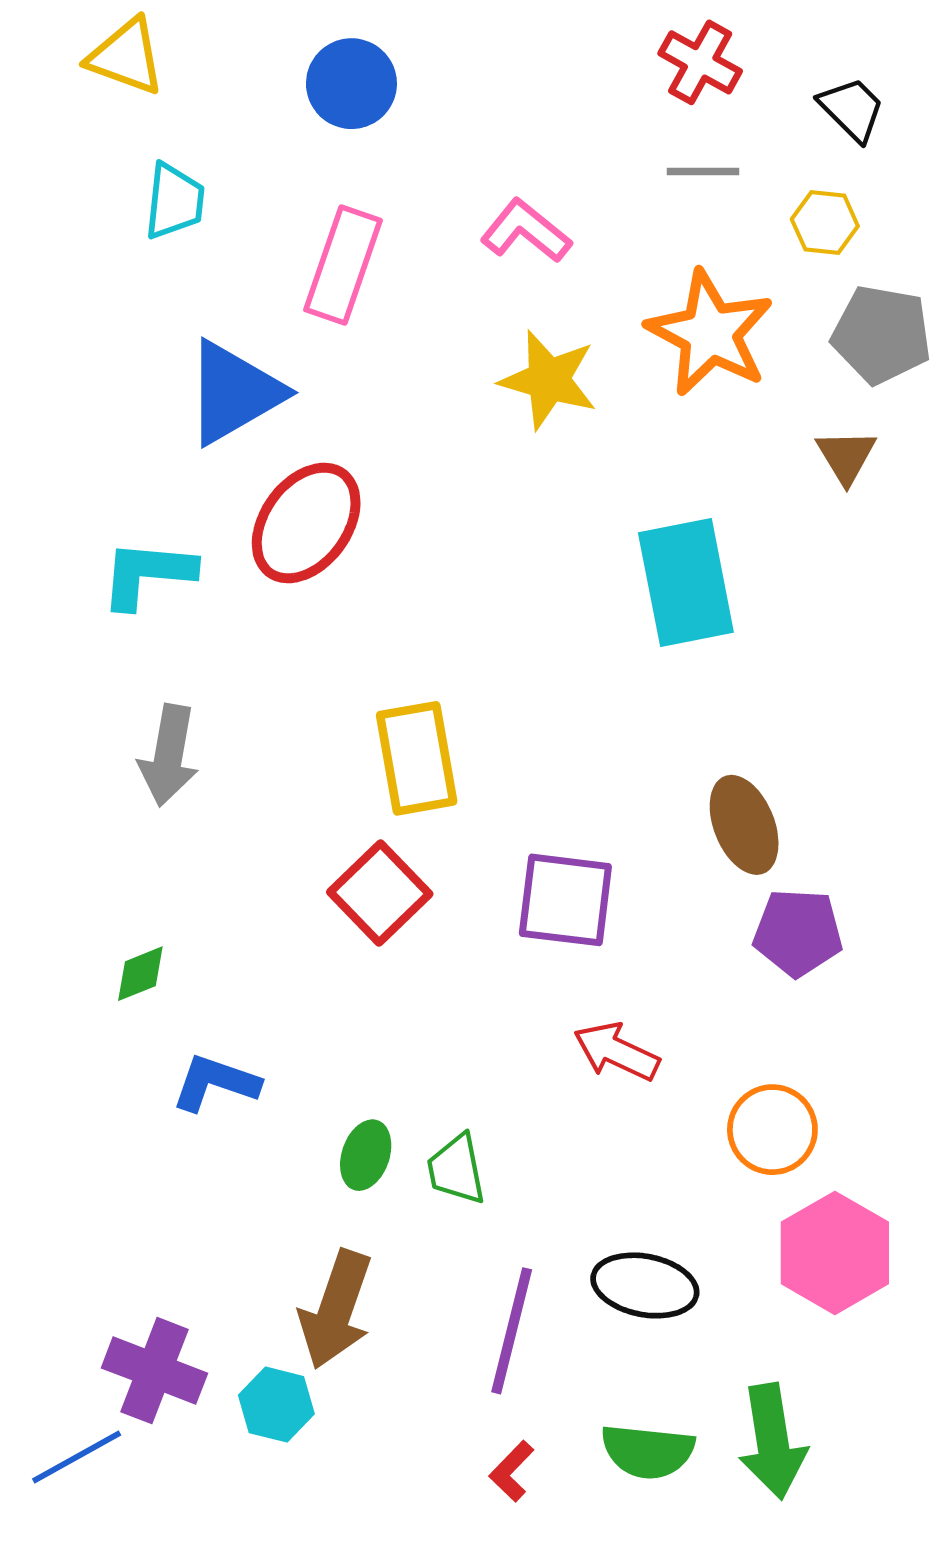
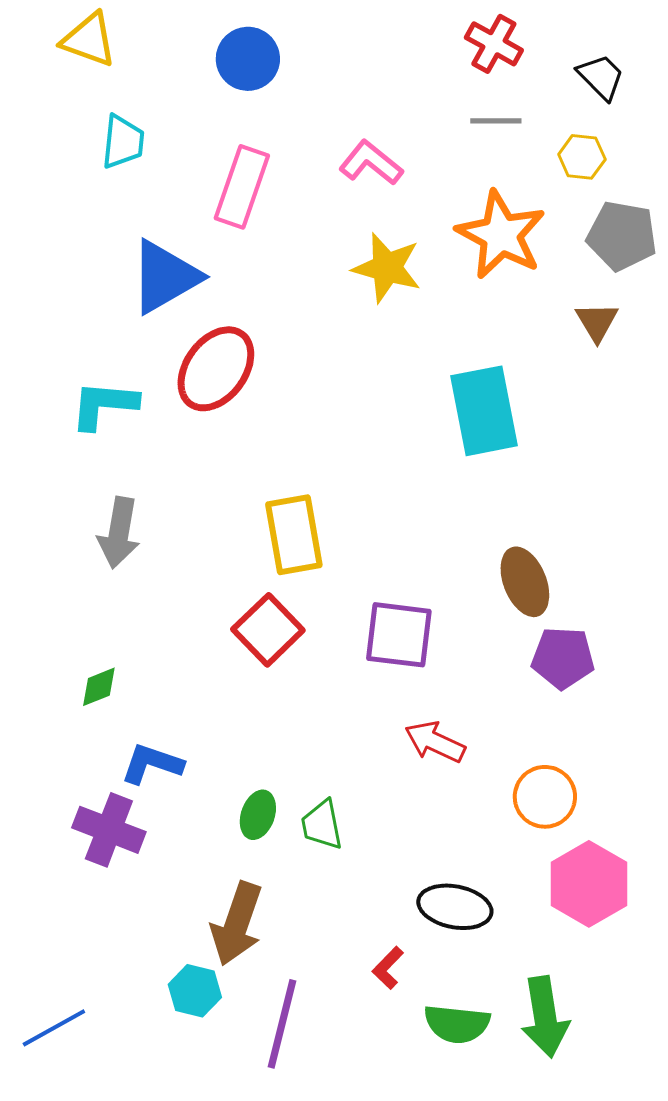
purple line: (512, 1331) -> (282, 1024), moved
purple cross: (154, 1371) -> (109, 830), moved
red L-shape: (512, 1471) -> (388, 968), moved

